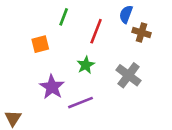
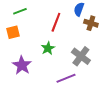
green line: (64, 17) -> (20, 11), moved, turned 48
purple line: (81, 103) -> (66, 78), moved

